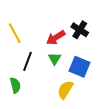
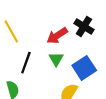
blue square: (79, 67) -> (84, 68), turned 35

